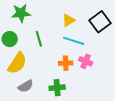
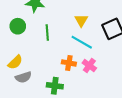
yellow triangle: (69, 20) -> (81, 20), turned -40
yellow semicircle: (17, 63) -> (15, 62), moved, size x0.7

